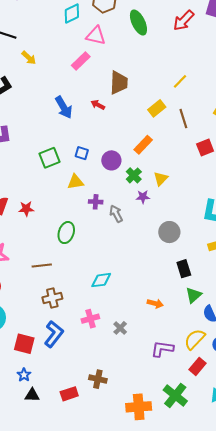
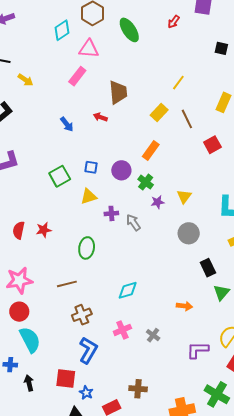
red arrow: (184, 20) -> (174, 22), size x0.6
blue arrow: (64, 107) -> (67, 124), size x0.7
yellow triangle: (161, 179) -> (184, 197), moved
red square: (24, 344) -> (66, 378), moved
blue star: (24, 375) -> (86, 393), moved

